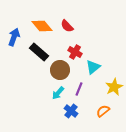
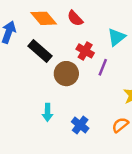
cyan triangle: (93, 67) -> (117, 37), moved
purple line: (79, 89) -> (103, 67), moved
cyan arrow: (58, 93) -> (48, 112), moved, turned -40

